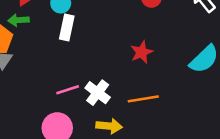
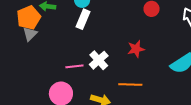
white cross: (98, 93) -> (99, 60), moved

